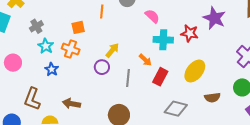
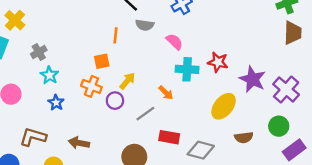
purple star: (214, 18) -> (253, 79), moved
orange square: (78, 27) -> (102, 61), moved
orange cross: (71, 49) -> (91, 86), moved
red rectangle: (160, 77) -> (169, 137), moved, turned 72
gray line: (128, 78) -> (145, 114), turned 48
brown L-shape: (32, 99) -> (33, 137), turned 85

